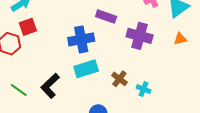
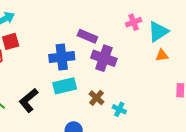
purple cross: (140, 36) -> (104, 58), moved
orange triangle: (180, 39) -> (162, 55), moved

